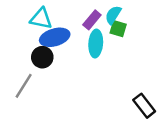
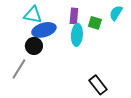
cyan semicircle: (113, 15) -> (116, 13), moved
purple rectangle: (92, 20) -> (74, 16), turned -35
black rectangle: (144, 106) -> (98, 85), moved

